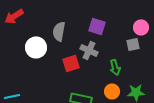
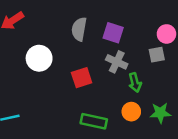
gray semicircle: (59, 31) -> (79, 29), moved
gray cross: (89, 50) -> (117, 62), moved

